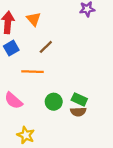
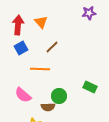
green rectangle: (79, 99) -> (90, 87), moved
brown semicircle: (78, 112) -> (48, 107), moved

